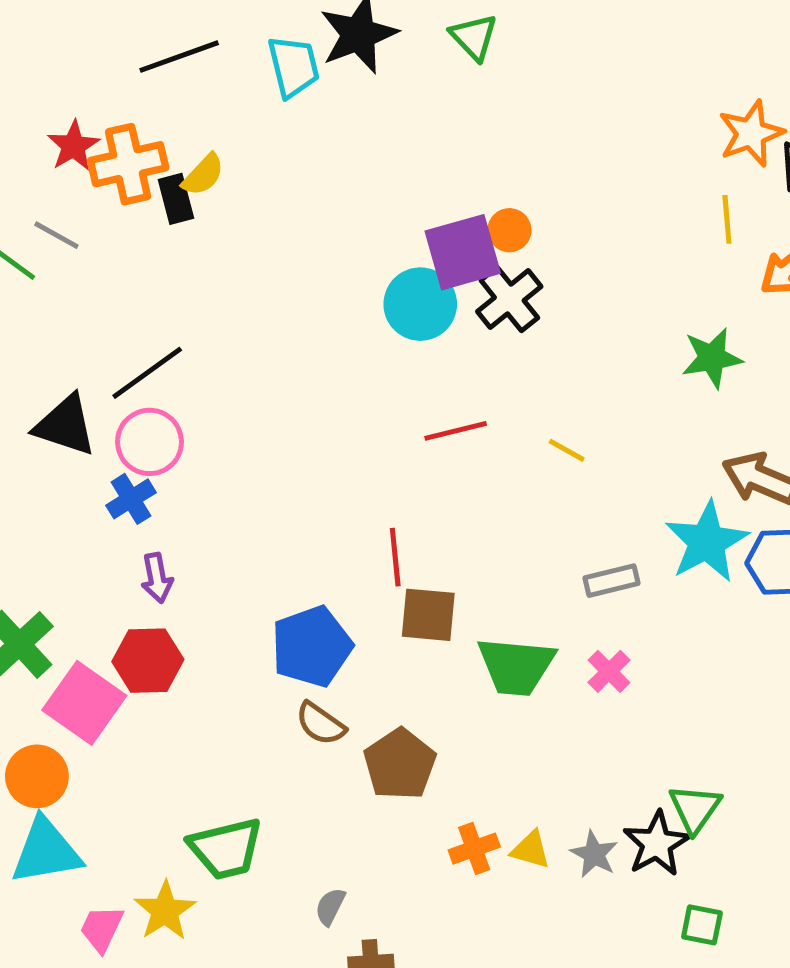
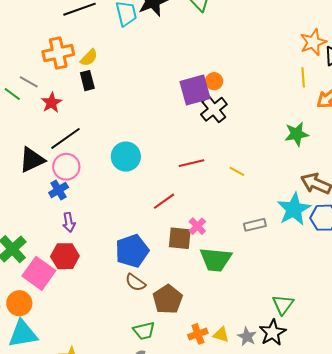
red star: (73, 146) -> (52, 103), moved
black rectangle: (176, 199) -> (87, 81), moved
cyan circle: (420, 304) -> (126, 157), moved
black triangle: (65, 425) -> (32, 160), turned -44
red line: (395, 557) -> (164, 201), moved, turned 60
pink cross: (609, 671) -> (197, 226), moved
green triangle: (695, 809) -> (283, 305), moved
green trapezoid: (226, 849) -> (144, 331), moved, size x0.7

